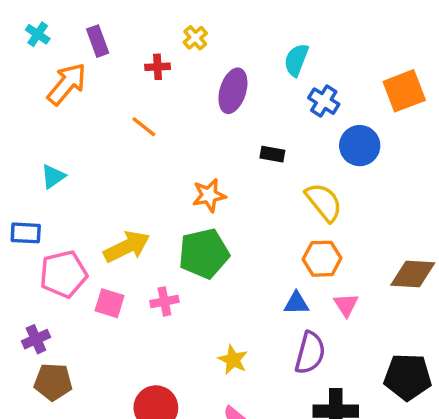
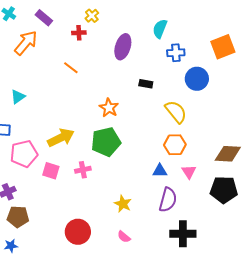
yellow cross: (195, 38) -> (92, 16), moved
purple rectangle: (98, 41) -> (44, 18), turned -30
blue cross: (324, 101) -> (176, 53), turned -36
orange star: (209, 195) -> (109, 108), turned -30
black pentagon: (408, 377) -> (224, 190), moved

